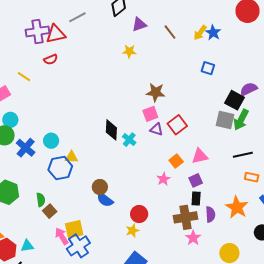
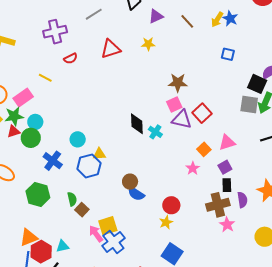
red triangle: (56, 34) -> (111, 49), moved
purple triangle: (157, 129) -> (182, 119), size x1.5
blue cross: (26, 148) -> (53, 161), moved

